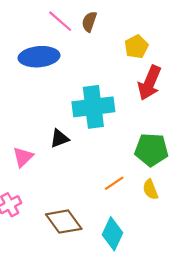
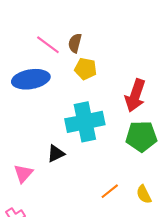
yellow pentagon: (136, 47) -> (86, 69), moved, turned -30
green pentagon: (151, 150) -> (141, 136), moved

